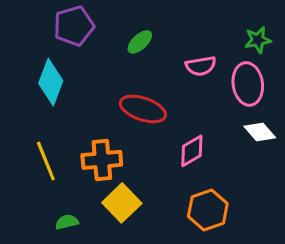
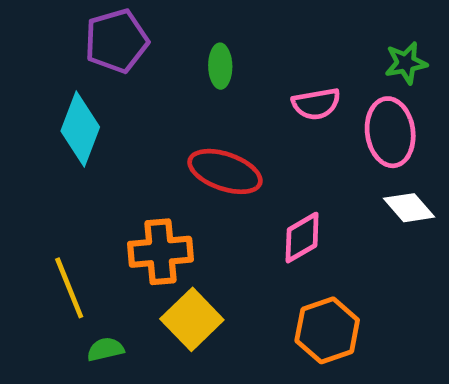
green ellipse: (140, 42) -> (220, 66), turned -48
yellow line: (46, 161) -> (69, 288), moved

